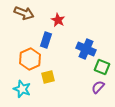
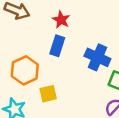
blue rectangle: (46, 40) -> (57, 46), moved

